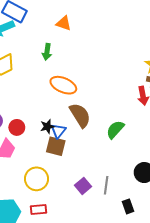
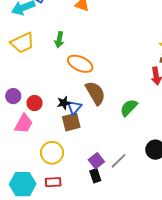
green arrow: (47, 52) -> (59, 40), moved
brown square: (56, 146) -> (71, 122), turned -30
gray line: (106, 185) -> (119, 161), turned 36
black rectangle: (128, 206) -> (95, 176), moved

